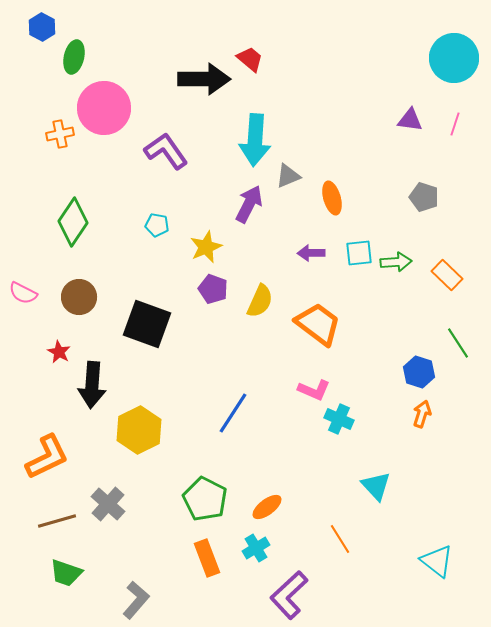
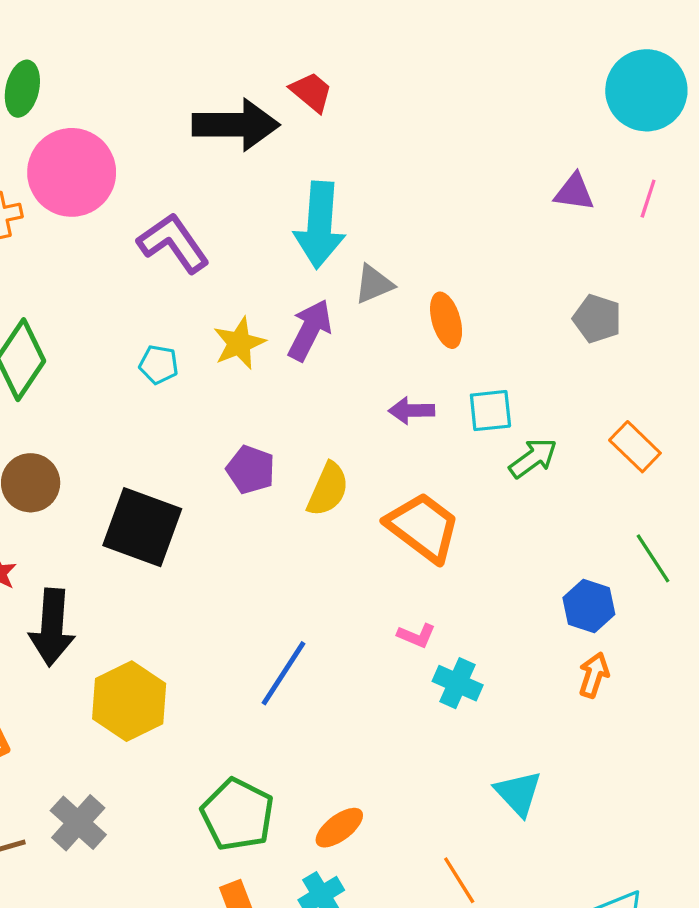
yellow star: (206, 247) -> (239, 343), moved
green arrow: (396, 262) -> (533, 458), moved, turned -32
pink L-shape: (314, 390) -> (417, 636), size x0.7

